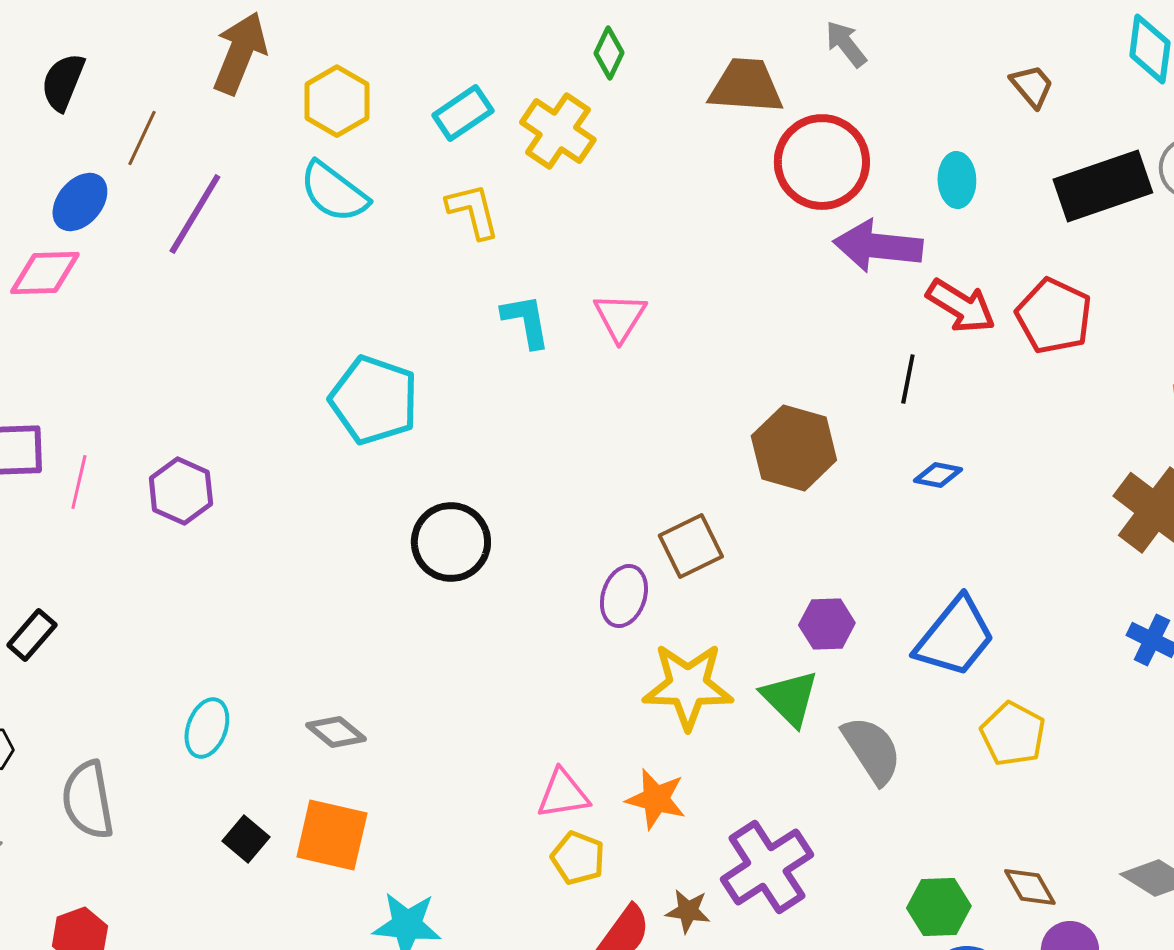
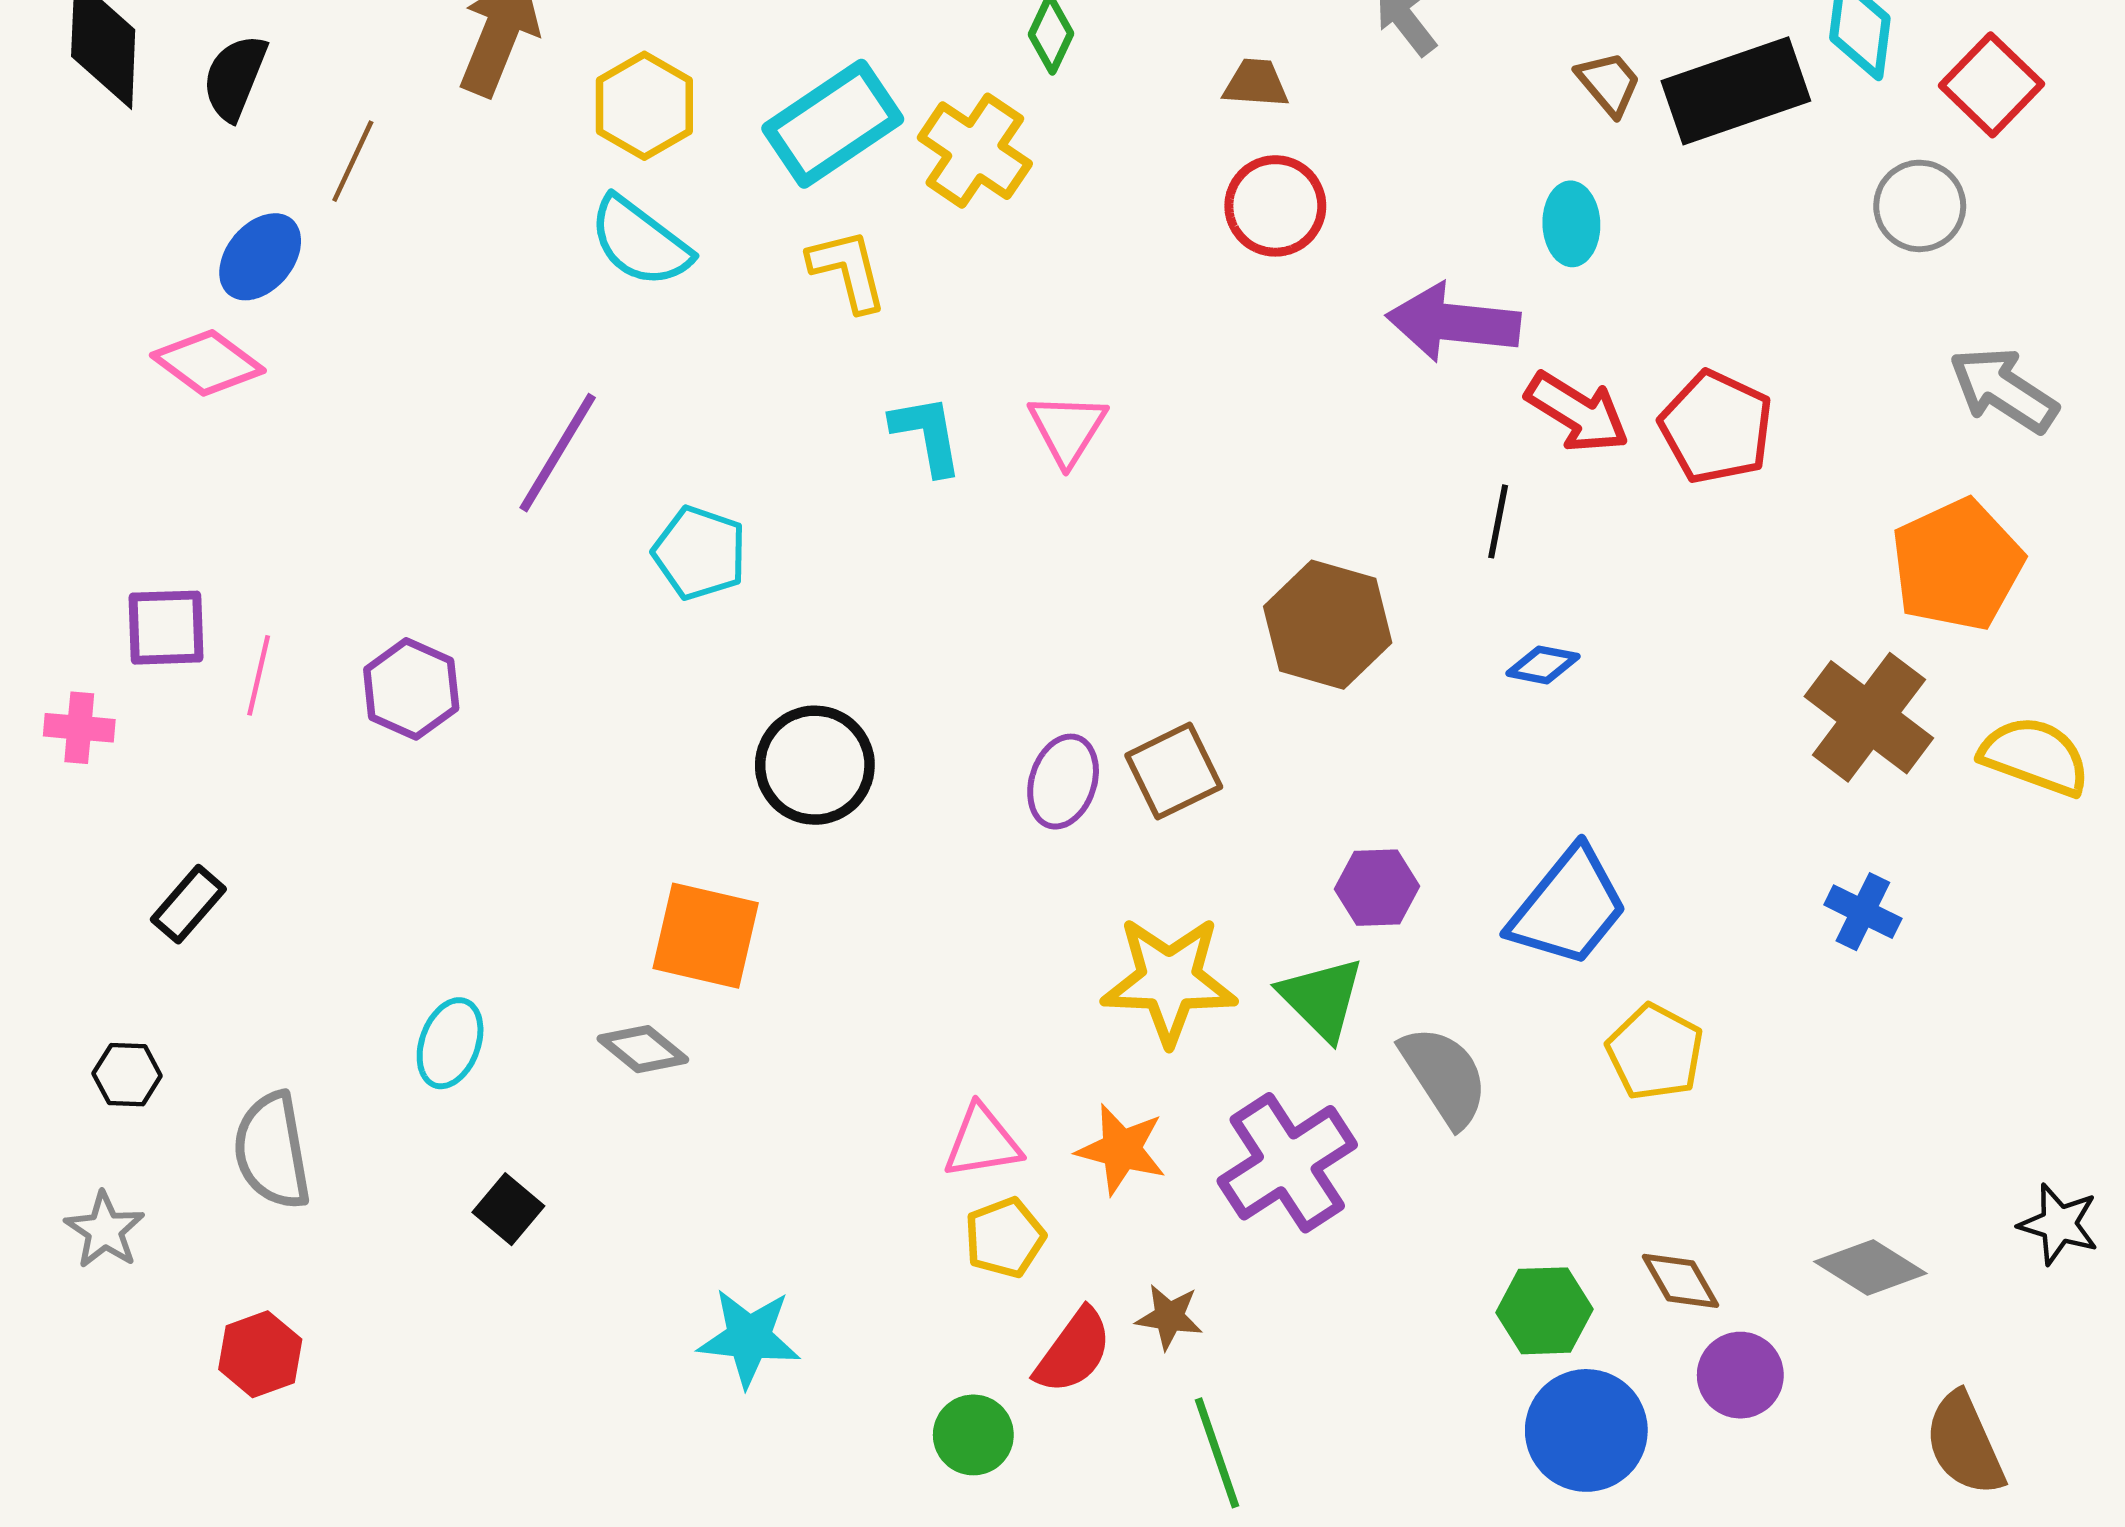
brown trapezoid: (746, 86) -> (1256, 83), size x0.6
brown trapezoid: (1032, 86) -> (1609, 83), moved
cyan rectangle: (463, 113) -> (833, 124), size x1.5
red circle: (822, 162) -> (1275, 206), moved, size x0.7
black rectangle: (1103, 186) -> (1736, 91), moved
purple line: (195, 214) -> (558, 453), moved
pink diamond: (45, 273) -> (208, 363), turned 38
cyan pentagon: (374, 400) -> (700, 553), size x0.7
purple ellipse: (624, 596) -> (1063, 782), moved
orange square: (332, 835) -> (706, 936), moved
yellow pentagon: (578, 858) -> (1005, 1238), turned 30
purple cross: (767, 867) -> (1287, 1163), moved

